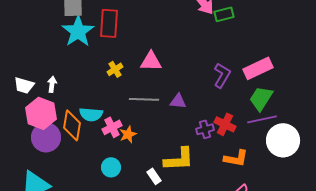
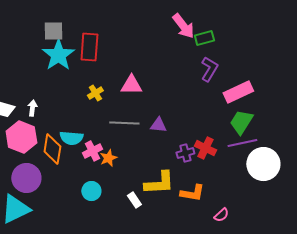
purple L-shape: (222, 75) -> (209, 69), moved
purple circle: (46, 137) -> (26, 178), moved
orange L-shape: (236, 158) -> (192, 193), moved

